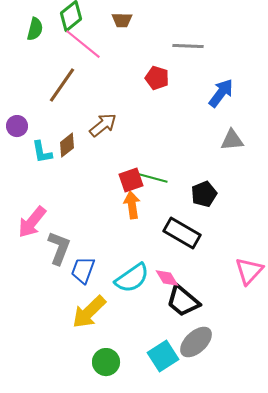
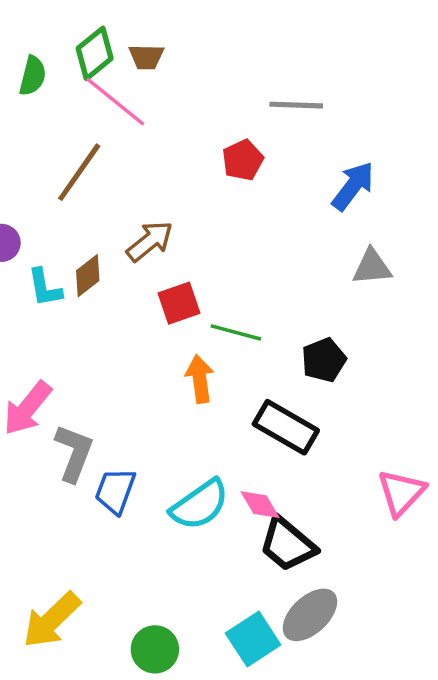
brown trapezoid: (122, 20) -> (146, 57), moved
red pentagon: (157, 78) -> (243, 160), turned 30
red square: (131, 180) -> (179, 303), moved
yellow arrow: (89, 312) -> (52, 620), moved

